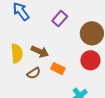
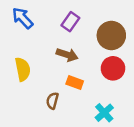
brown arrow: (40, 52) -> (67, 55), moved
brown semicircle: (34, 73) -> (52, 101), moved, turned 144

